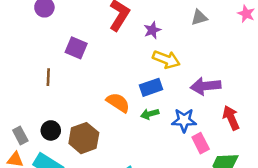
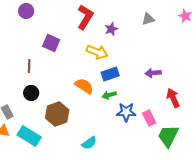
yellow arrow: (166, 59) -> (97, 52), moved
purple arrow: (206, 86) -> (153, 73), size x0.7
blue star: (184, 120) -> (126, 112), moved
black circle: (51, 130) -> (31, 93), moved

